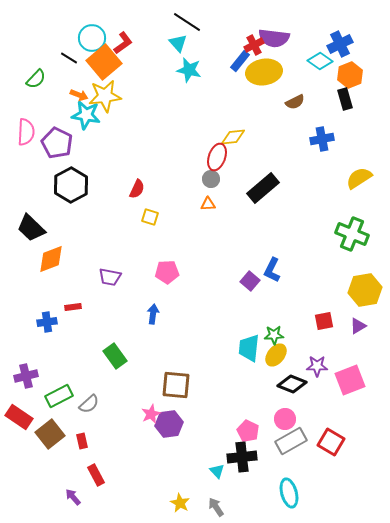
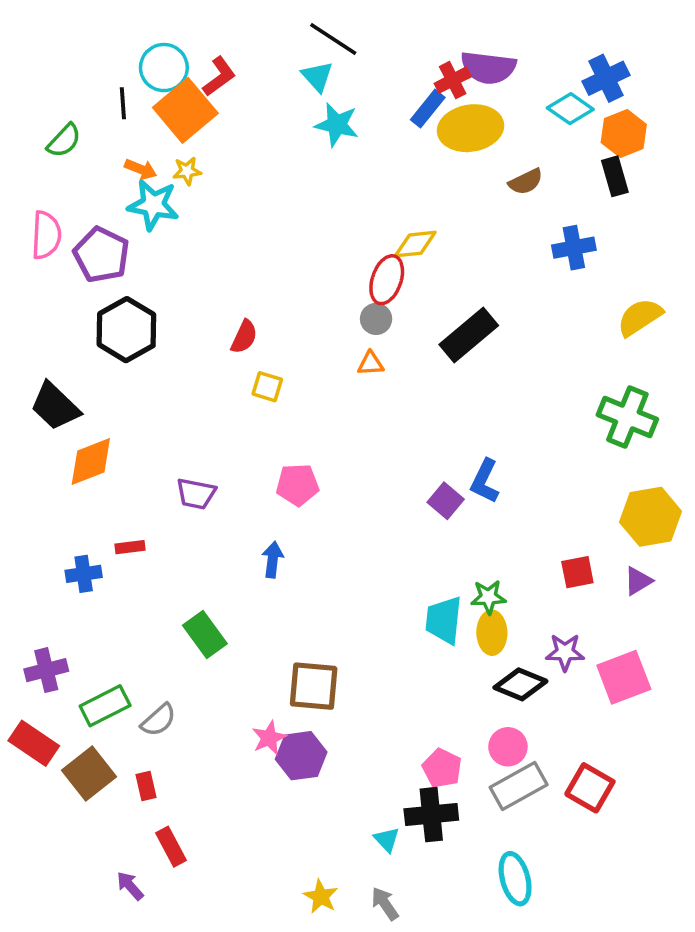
black line: (69, 58) -> (123, 103), turned 54
yellow star: (105, 96) -> (187, 171), size x0.5
yellow ellipse: (276, 355) -> (492, 633), turned -40

